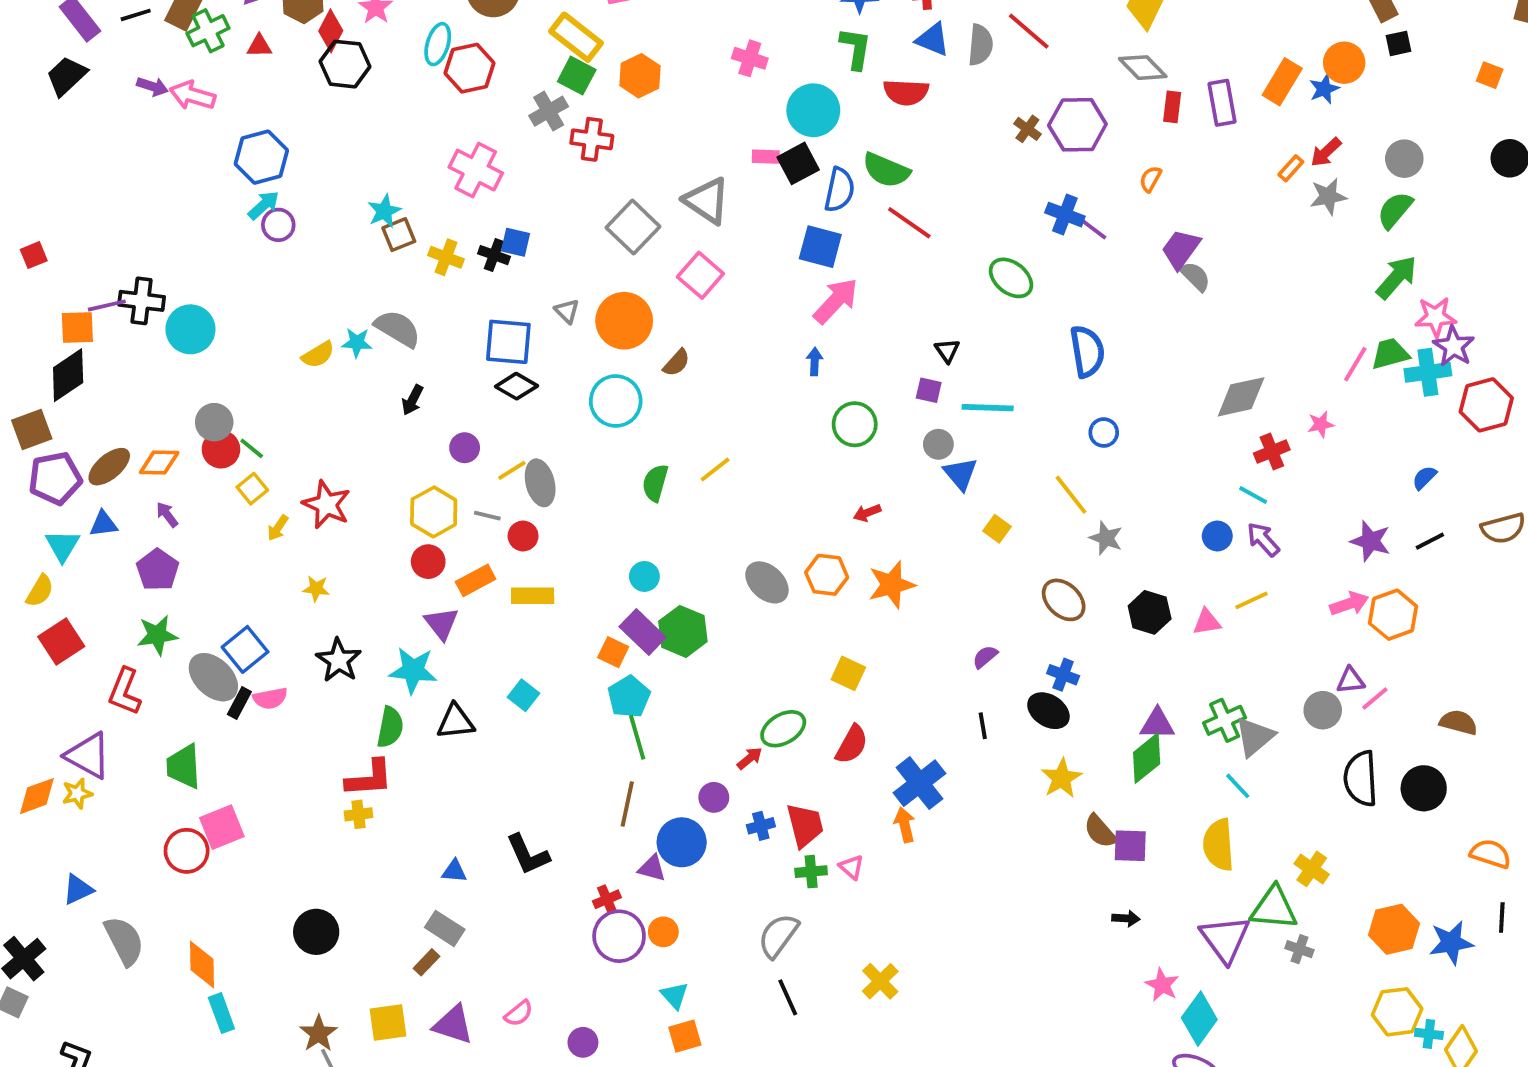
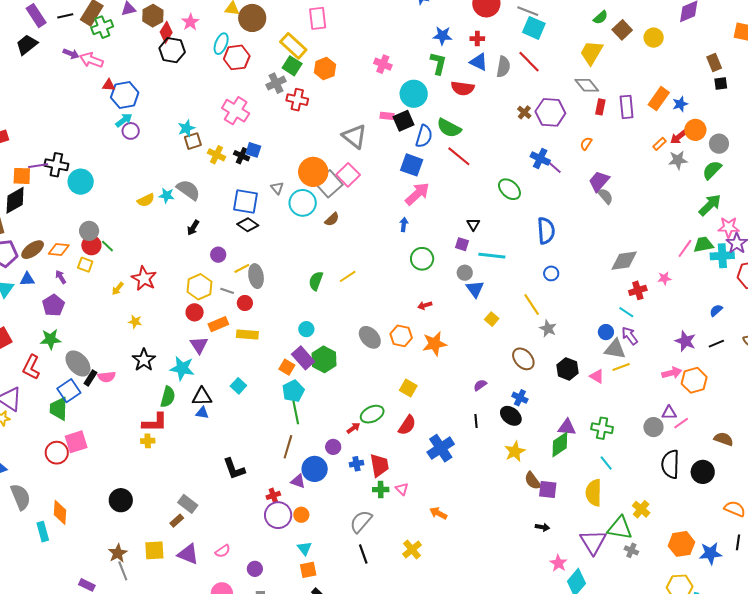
red triangle: (259, 46) -> (109, 85), moved
orange circle: (1344, 63) -> (695, 130), moved
gray square: (633, 227) -> (329, 184), moved
orange circle: (624, 321) -> (313, 172), moved
cyan circle: (616, 401) -> (303, 203), moved
yellow square: (252, 489) -> (85, 265), moved, turned -35
pink triangle: (1207, 622) -> (597, 376), turned 35
blue square: (245, 649) -> (69, 391), moved
green cross: (1225, 720) -> (602, 428), turned 30
gray triangle: (1255, 737) -> (615, 349), moved, turned 45
orange arrow: (905, 825) -> (438, 513), moved, turned -54
blue triangle: (454, 871) -> (202, 413), moved
cyan rectangle: (221, 1013) -> (43, 532), moved

